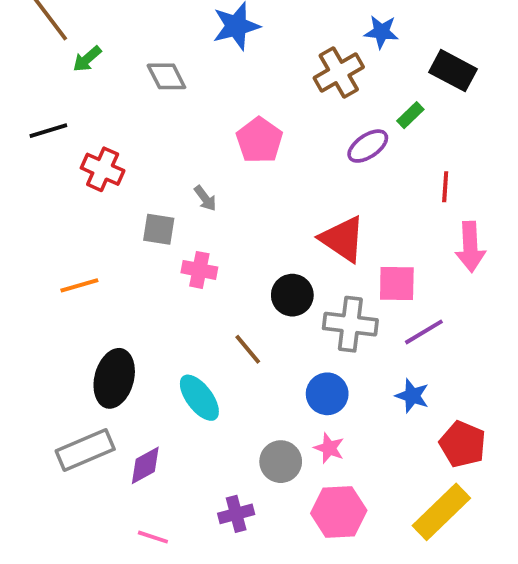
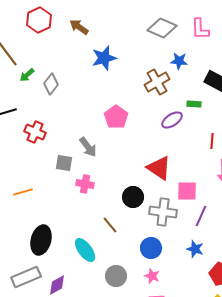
gray diamond: (166, 76) -> (51, 84), moved, turned 65
green rectangle: (410, 115) -> (194, 104), turned 48
gray arrow: (205, 198) -> (88, 147), size x1.5
purple line: (424, 332) -> (201, 216), turned -35
gray circle: (281, 462) -> (116, 276), moved

